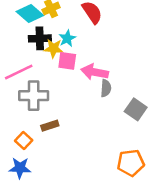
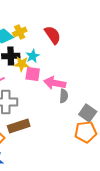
brown rectangle: (50, 126) -> (19, 126), size x1.5
orange pentagon: (131, 163) -> (86, 132), moved

